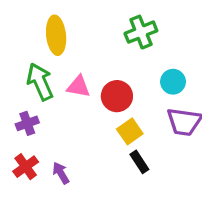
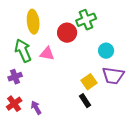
red circle: (117, 96) -> (67, 33), moved
yellow square: (130, 131) -> (89, 82), moved

